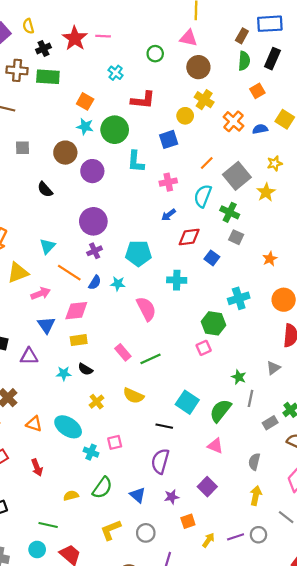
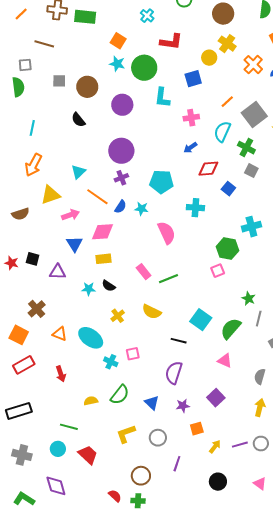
brown circle: (65, 153) -> (87, 87), moved

